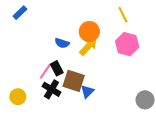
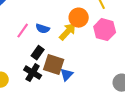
orange circle: (89, 32) -> (79, 18), moved
black rectangle: (57, 68) -> (38, 53), turned 64
pink line: (45, 71) -> (23, 31), moved

